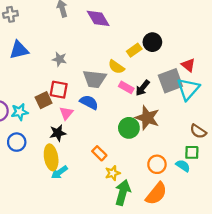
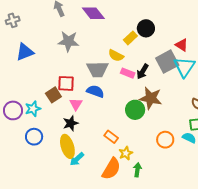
gray star: (59, 59) -> (68, 41), moved, size x1.5
green arrow: (123, 193) -> (137, 170), size x0.6
orange semicircle: (156, 194) -> (111, 169), moved

